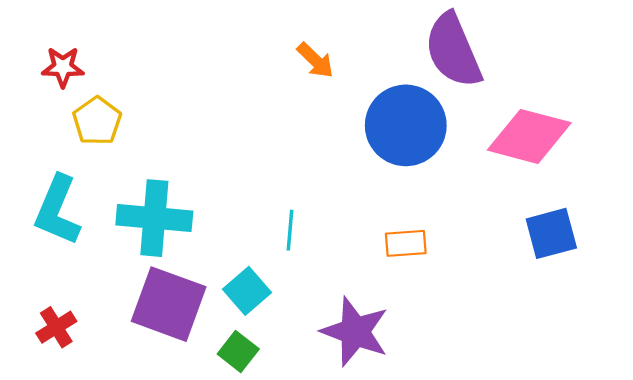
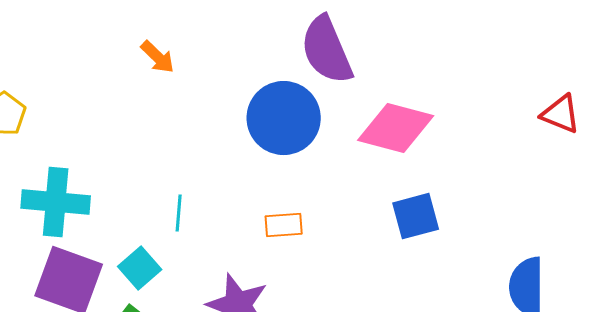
orange arrow: (315, 60) -> (158, 57), moved

